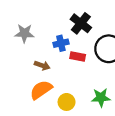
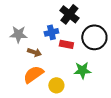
gray star: (24, 33) -> (18, 34), moved
green star: (101, 98) -> (82, 70), moved

